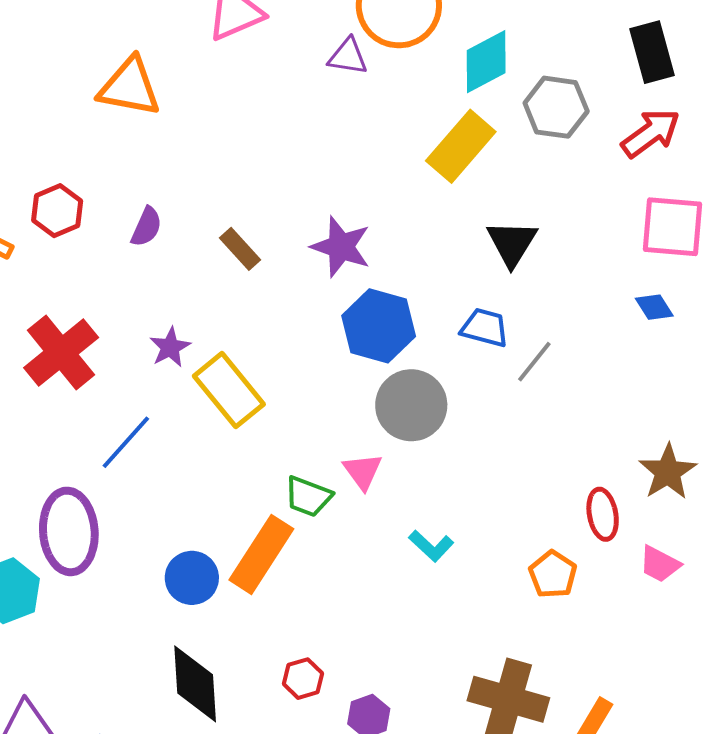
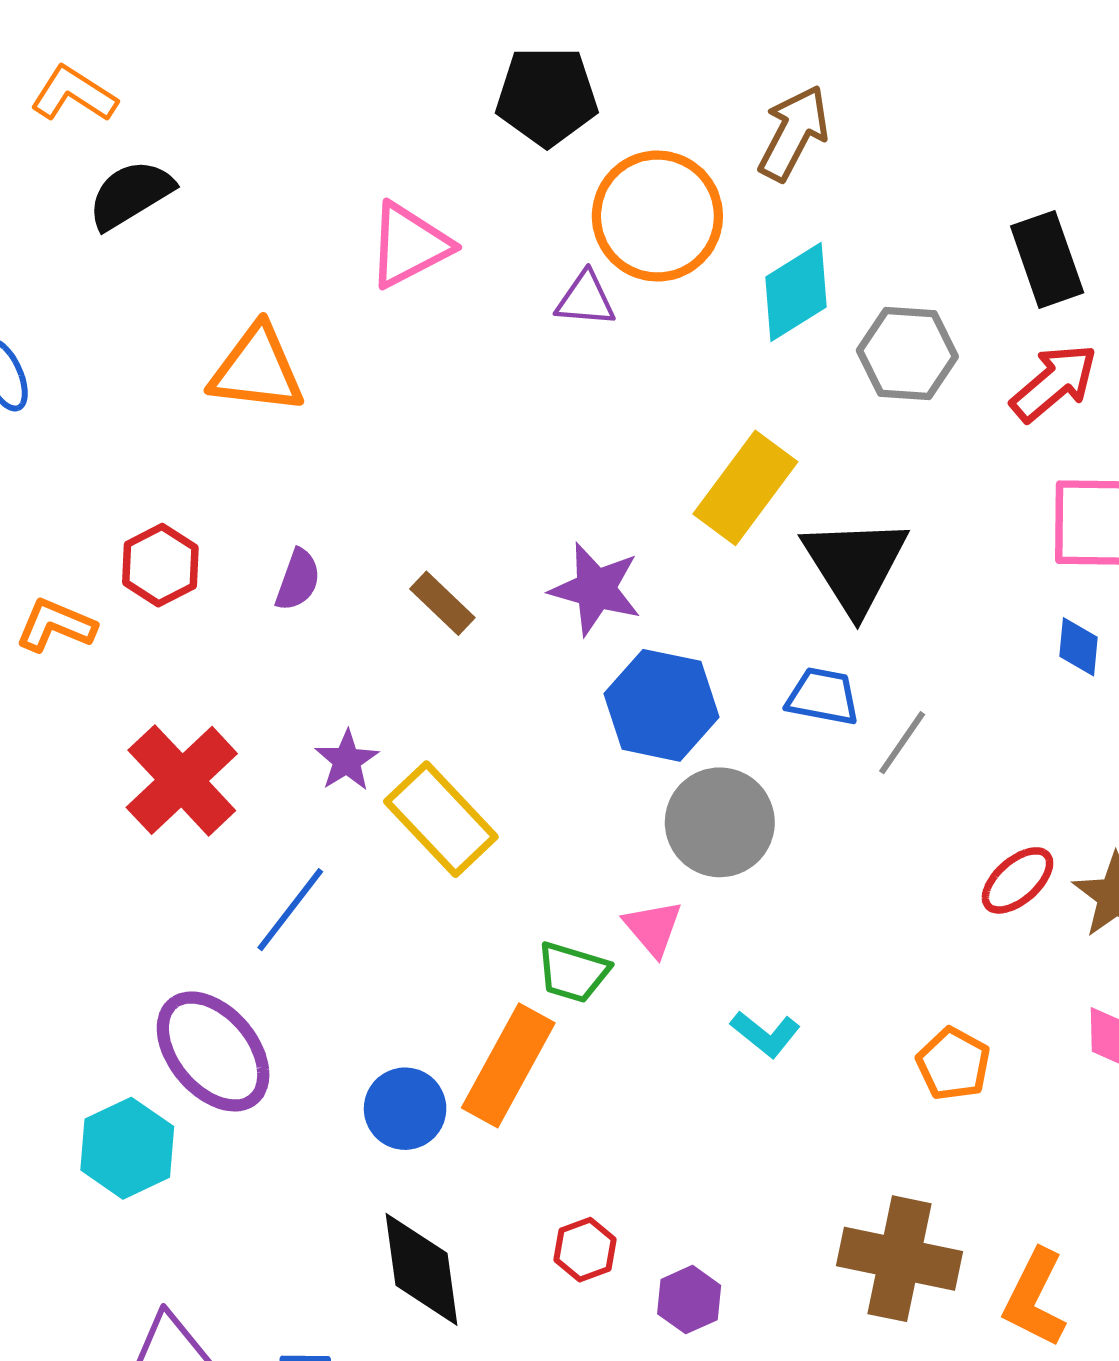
yellow rectangle: (461, 146) -> (745, 488), moved
black triangle: (512, 243) -> (855, 565), size x1.4
blue diamond: (654, 307) -> (1078, 647), turned 42
red ellipse: (603, 514) -> (1017, 880), moved, turned 63
purple ellipse: (69, 531) -> (213, 1051), turned -32

